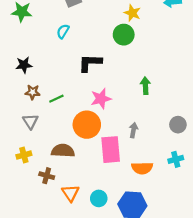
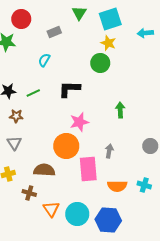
green line: (56, 99) -> (33, 93), moved
cyan cross: (176, 159) -> (144, 185), moved, turned 32
cyan circle: (99, 198) -> (77, 214), size x1.5

